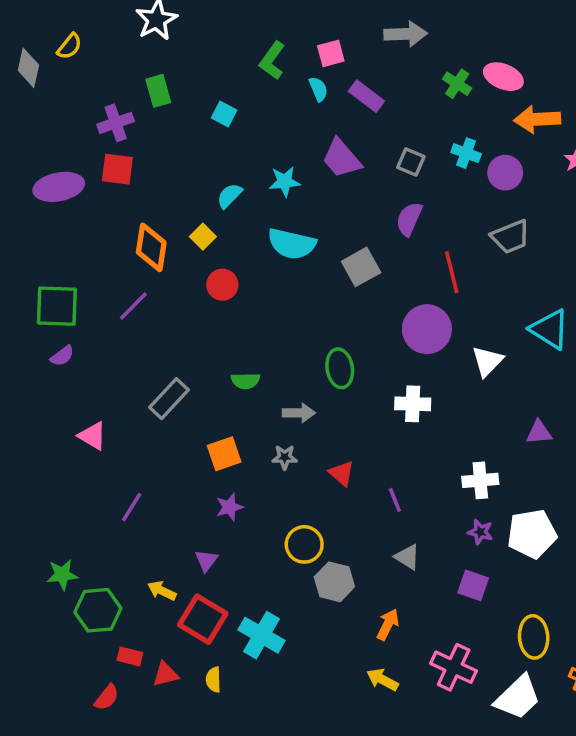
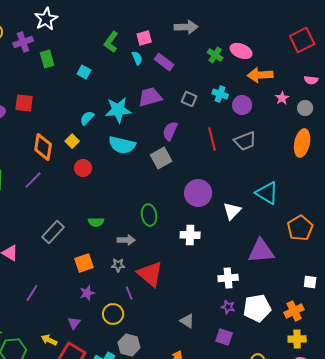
purple cross: (116, 123) -> (23, 42), moved
purple trapezoid: (342, 158) -> (150, 97), turned 115
cyan star: (285, 182) -> (118, 110), size x1.5
purple semicircle: (409, 219) -> (170, 131), moved
red line: (452, 272) -> (212, 139), moved
purple triangle: (539, 432) -> (261, 251), size x1.8
red triangle: (342, 473) -> (150, 274), size x1.8
purple line: (395, 500) -> (129, 293), moved
yellow circle: (304, 544) -> (113, 314), moved
gray hexagon: (334, 582) -> (129, 345), moved

